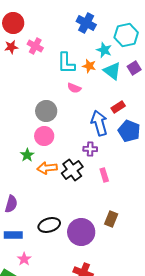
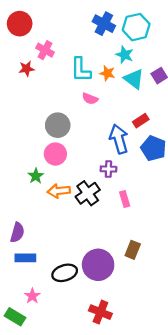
cyan hexagon: (126, 35) -> (136, 27), moved
red star: (11, 47) -> (27, 69), moved
black ellipse: (49, 225) -> (65, 273), moved
blue rectangle: (13, 235) -> (25, 258), moved

